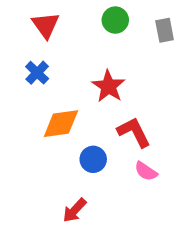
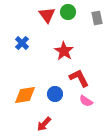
red triangle: (46, 25) -> (47, 15), moved
orange diamond: (61, 124) -> (25, 95), moved

